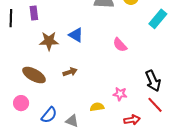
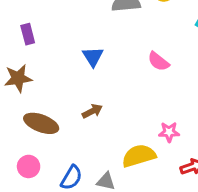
blue triangle: (76, 35) -> (93, 57), turned 35
brown star: (49, 41) -> (18, 78), moved
yellow semicircle: (97, 107) -> (139, 156), size x1.6

